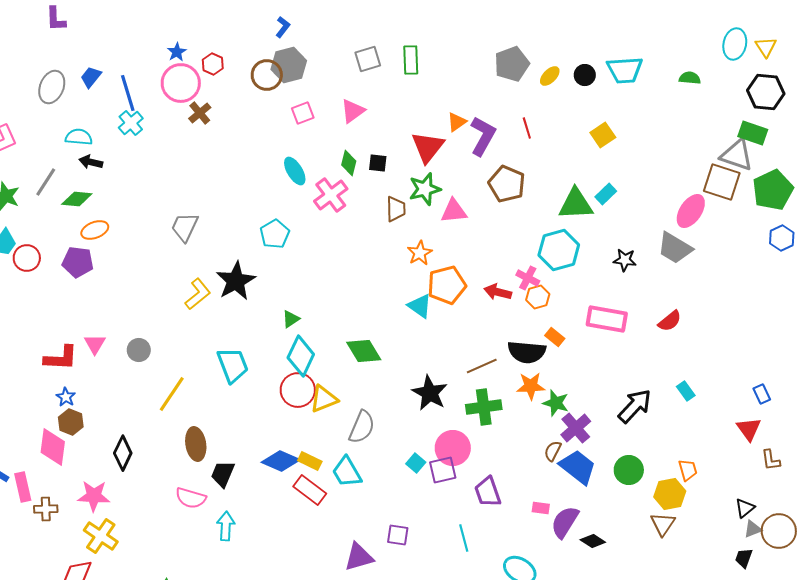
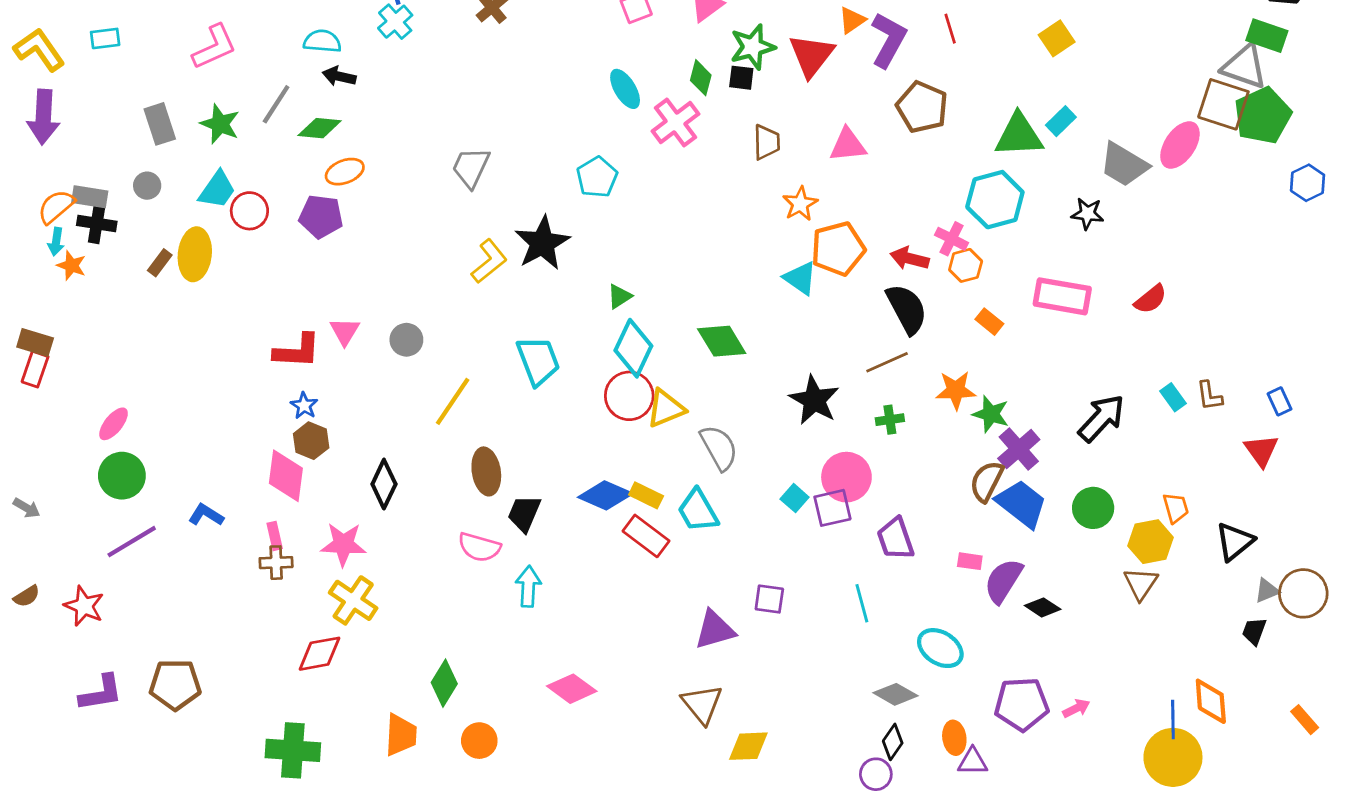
green star: (425, 189) -> (753, 47), moved
green pentagon: (773, 190) -> (1263, 116), moved
gray trapezoid: (675, 248) -> (1124, 165), moved
black semicircle: (527, 352) -> (907, 309), moved, turned -123
green cross: (484, 407) -> (890, 420), size x0.6
gray semicircle: (362, 427) -> (719, 448), turned -52
brown semicircle: (553, 451) -> (987, 481), size x1.4
brown L-shape: (771, 460) -> (1209, 396), moved
pink rectangle: (23, 487) -> (275, 536), moved, size x0.7
black triangle: (745, 508) -> (1235, 542), moved, size x1.4

